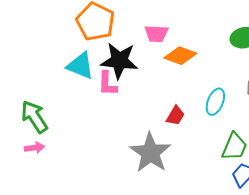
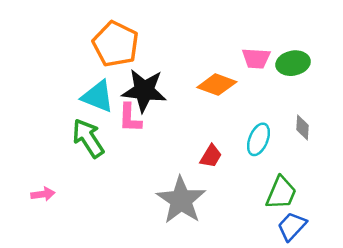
pink trapezoid: (156, 34) -> (256, 58), moved
green arrow: (34, 117) -> (88, 138), moved

